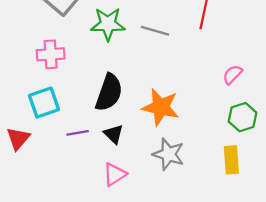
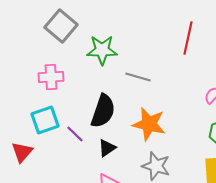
gray line: (155, 31) -> (138, 77), moved
purple line: (78, 133) -> (75, 134), moved, turned 54
black triangle: (113, 134) -> (107, 148), turned 42

